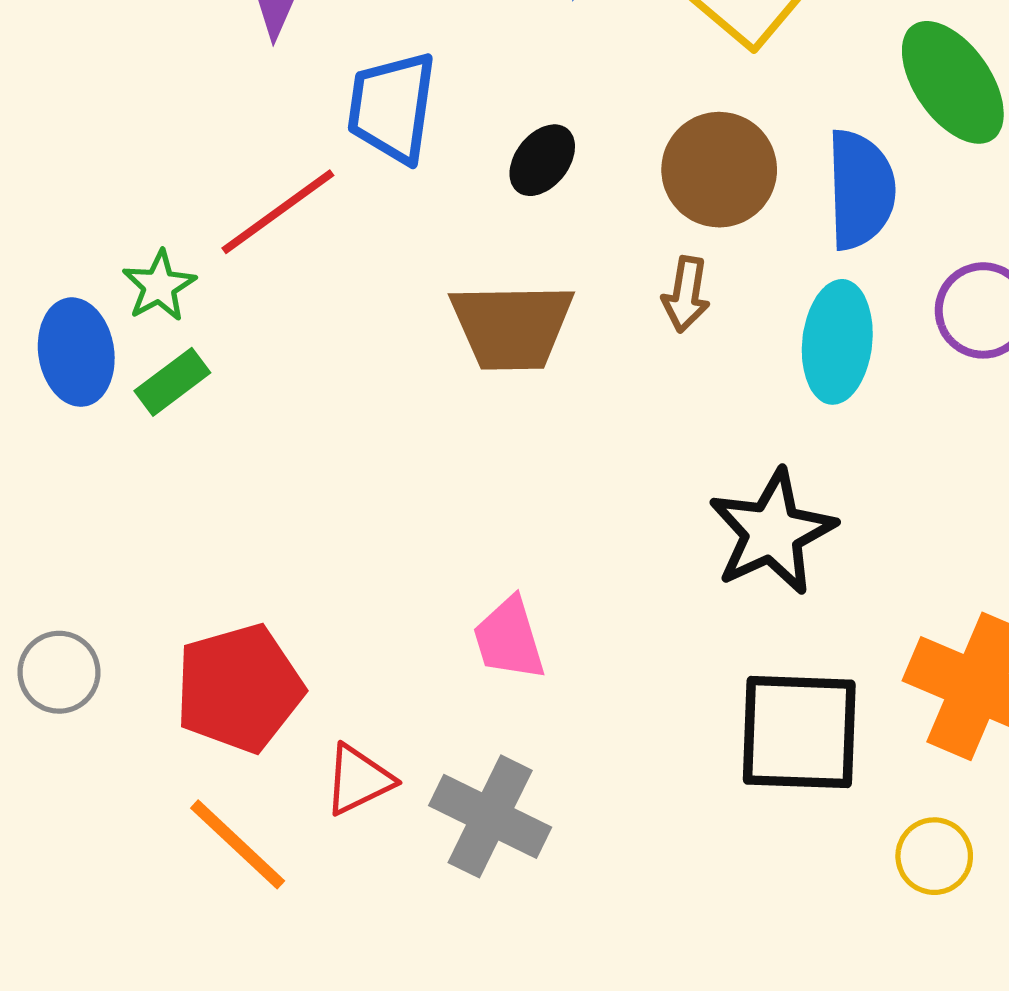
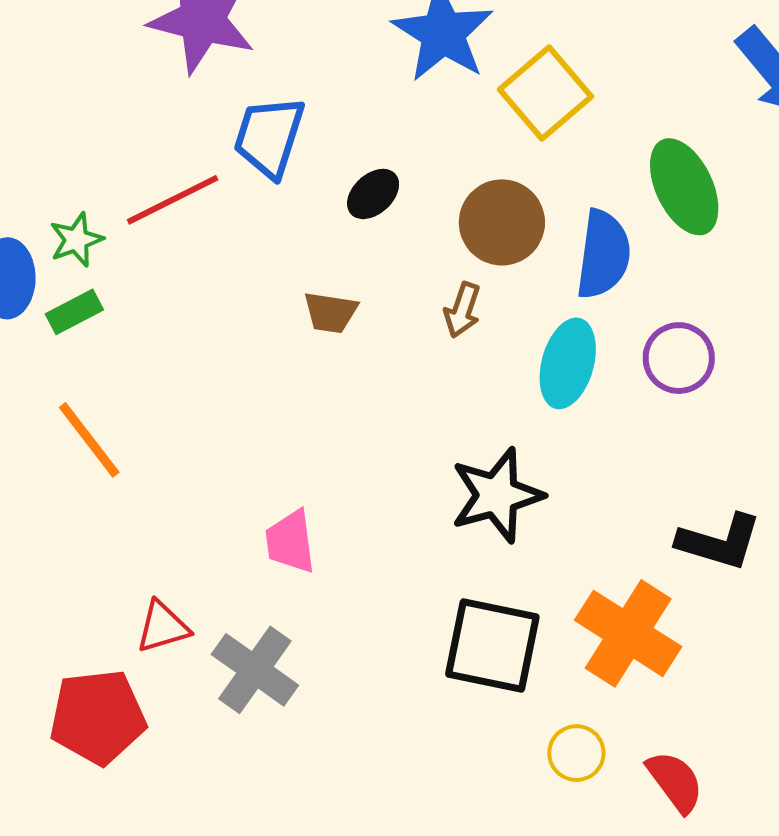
brown trapezoid: (512, 326) -> (331, 312), size x0.6
red pentagon: (239, 688) -> (98, 717), moved
orange line: (238, 844) -> (89, 440), moved

